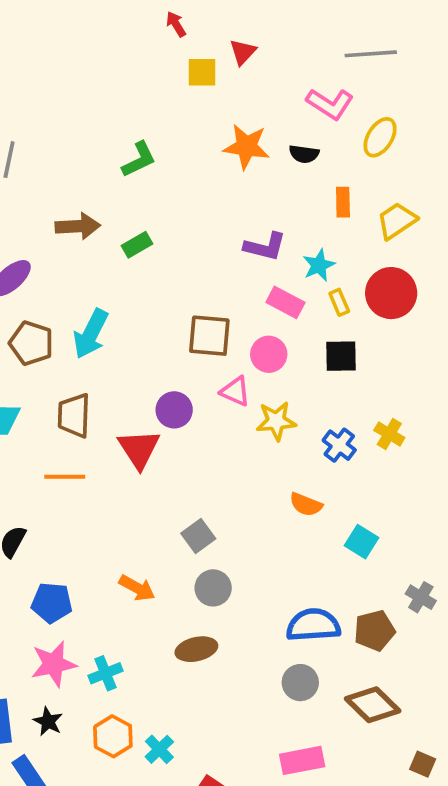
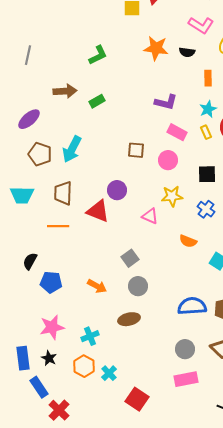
cyan star: (319, 265) -> (208, 109), moved
brown square: (209, 336) -> (136, 150), size x0.7
black square: (341, 356) -> (207, 174), moved
pink triangle: (235, 391) -> (150, 216), moved
red triangle: (139, 449) -> (98, 211), turned -35
blue pentagon: (52, 603) -> (51, 282), moved
cyan cross: (106, 673) -> (90, 336), moved
gray circle: (300, 683) -> (185, 349), moved

